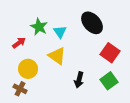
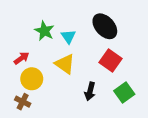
red arrow: (19, 43) -> (21, 58), moved
red square: (110, 53) -> (111, 61), moved

